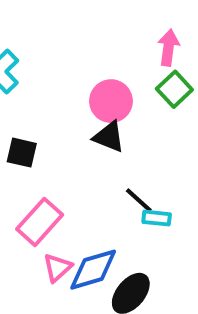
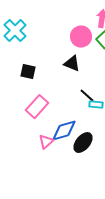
pink circle: (111, 101) -> (81, 37), moved
pink triangle: (57, 268) -> (46, 142), moved

